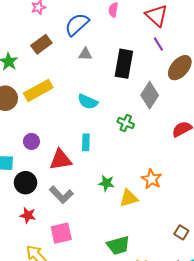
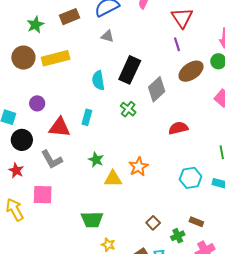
black rectangle: (124, 64) -> (130, 70), moved
cyan semicircle: (88, 102) -> (98, 80), turned 42

